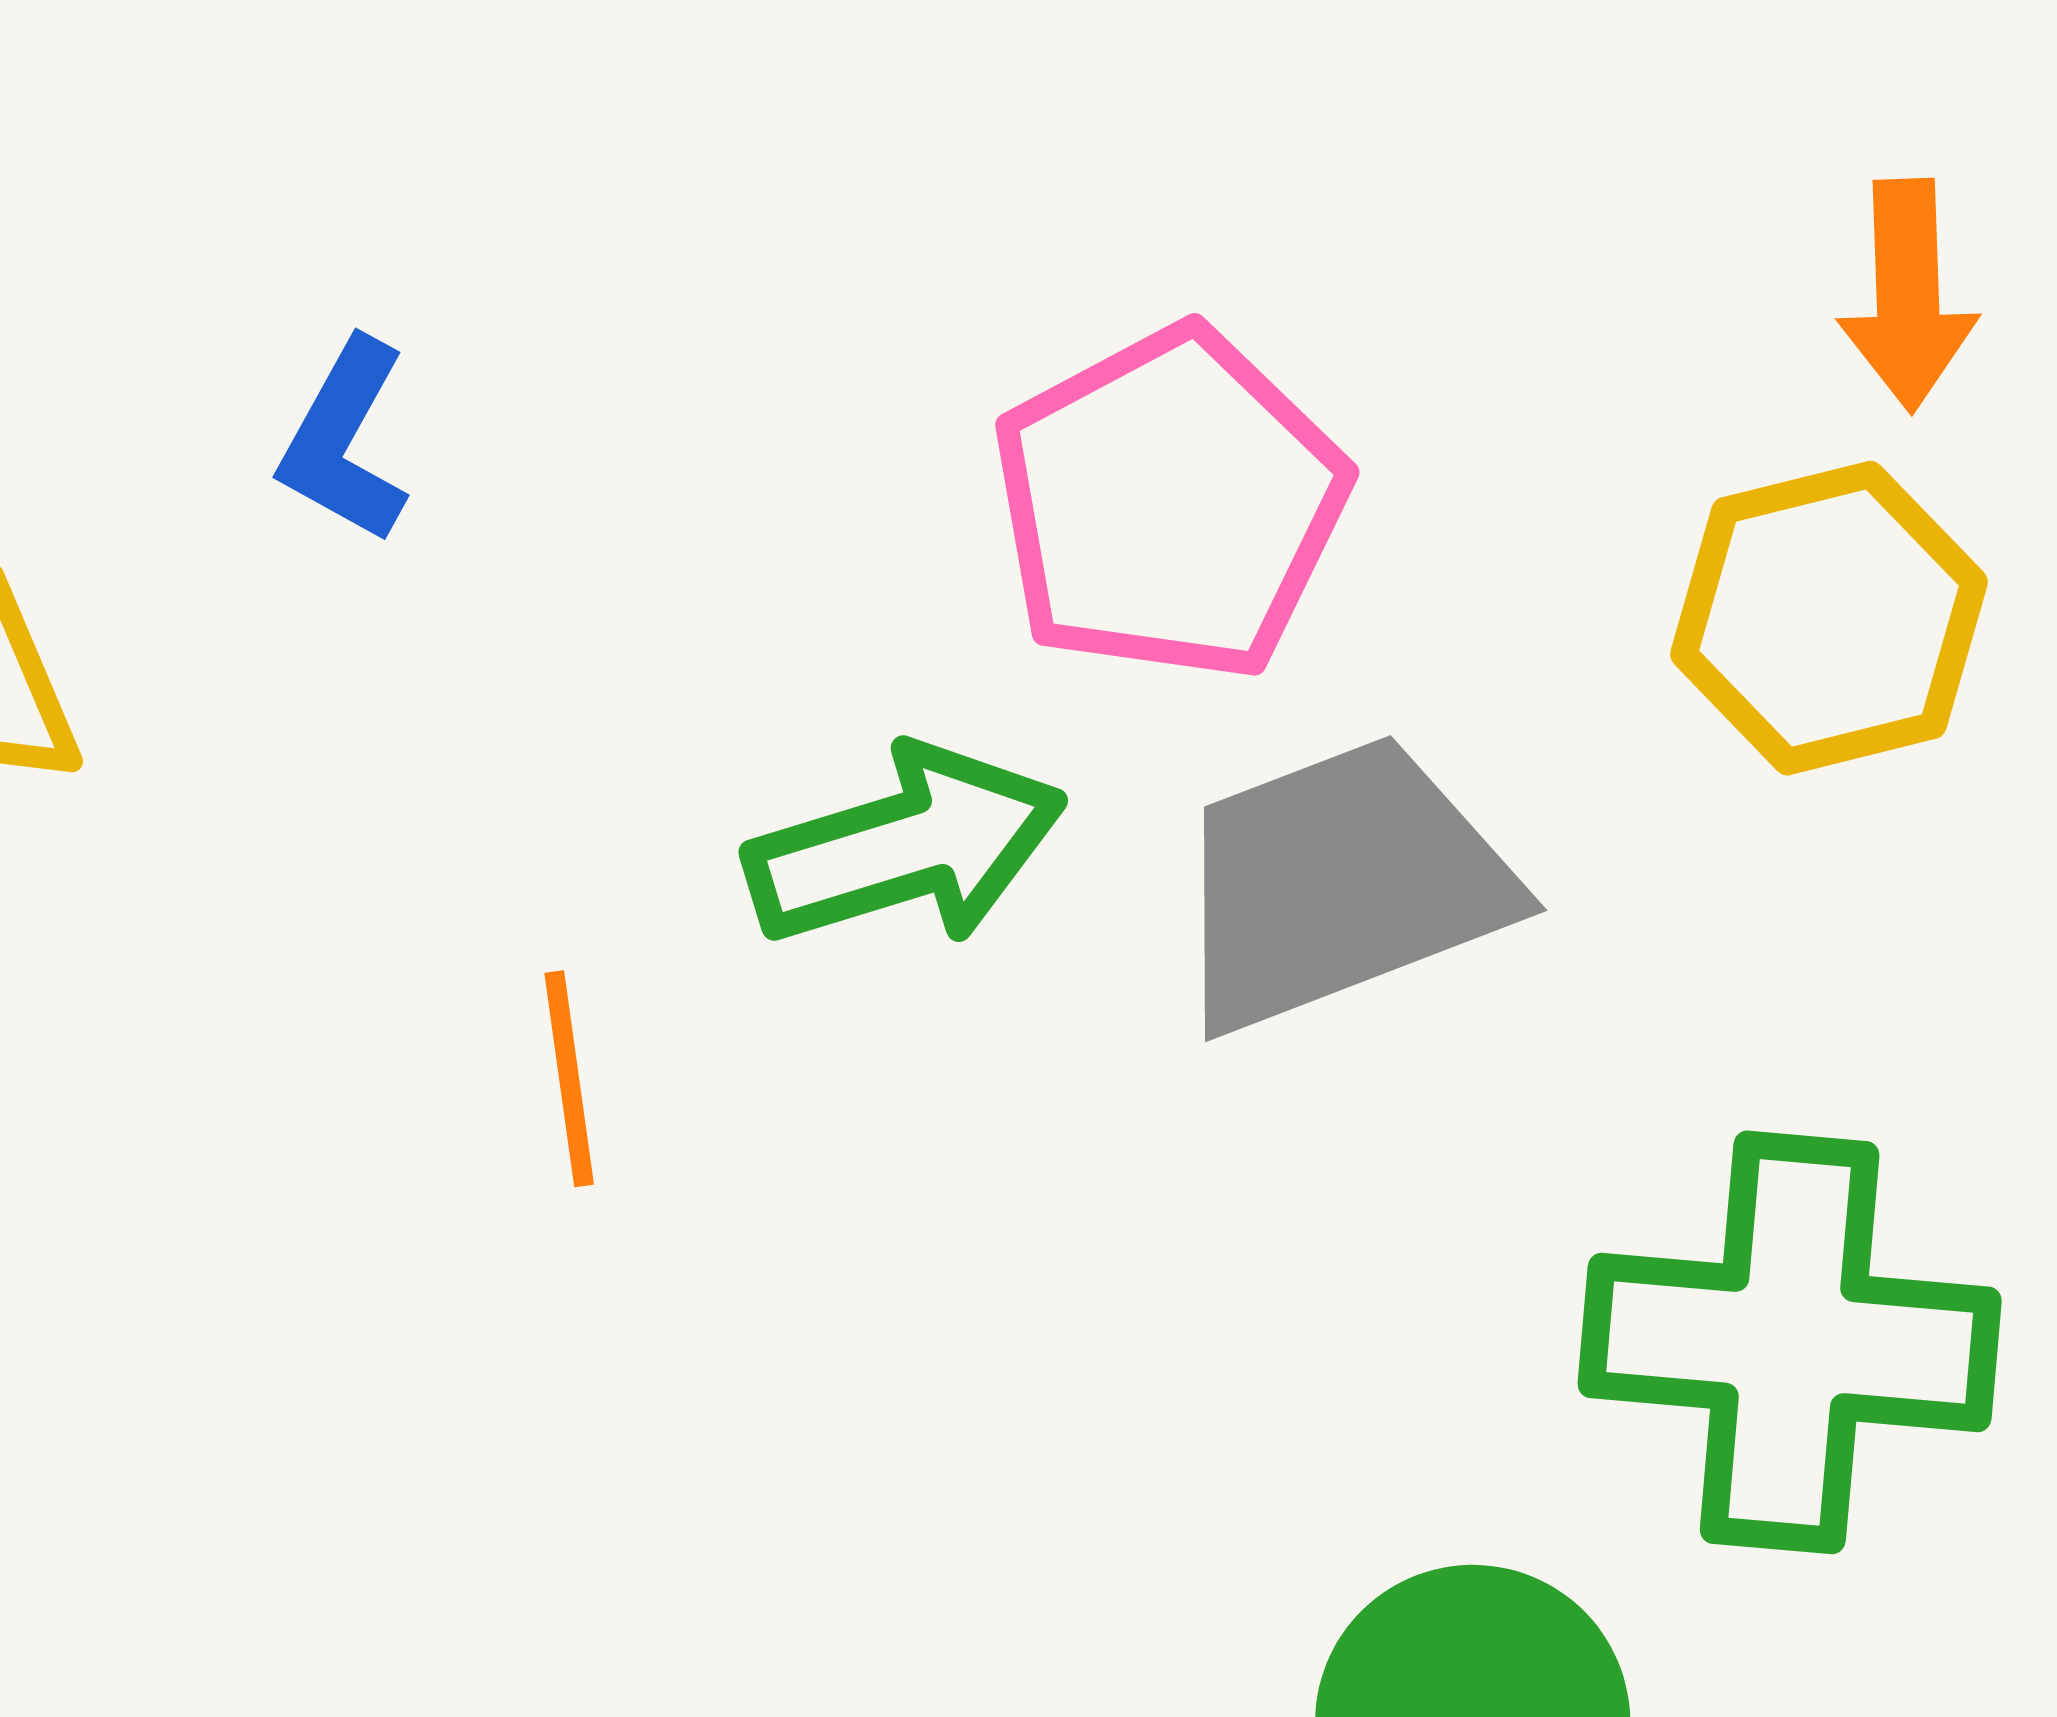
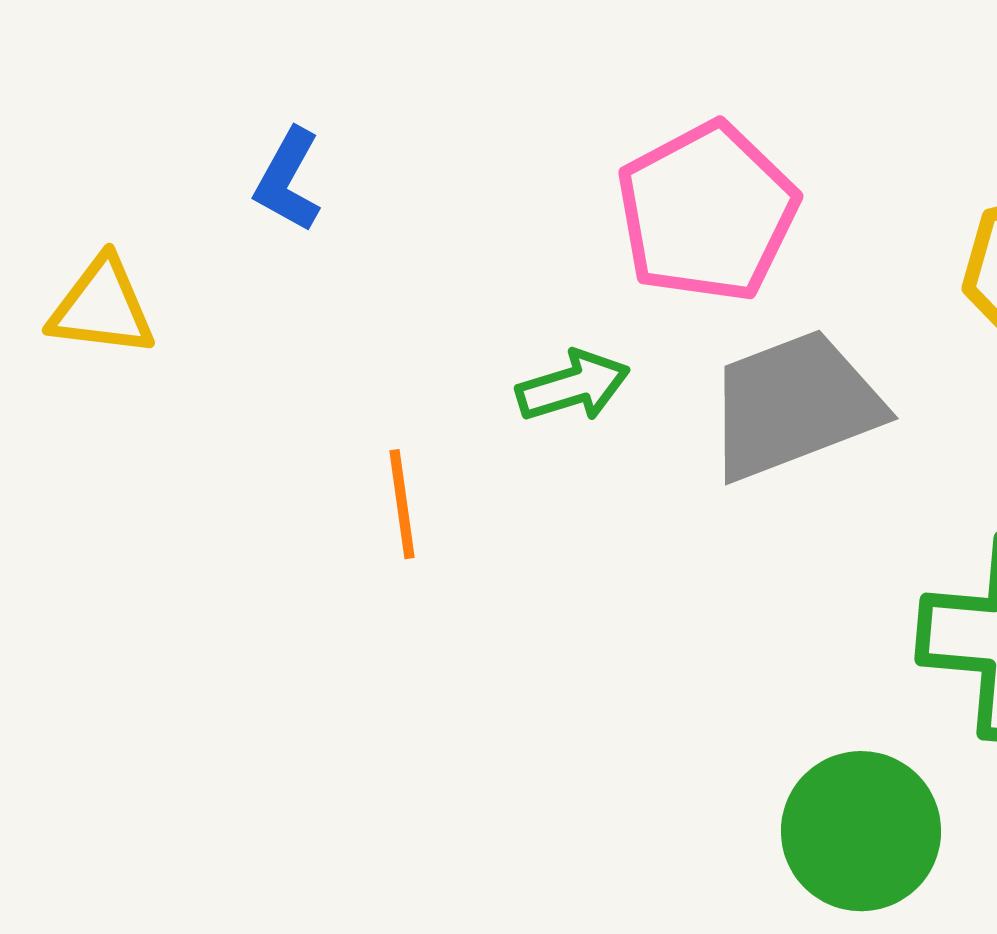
green arrow: (906, 846) -> (573, 386), size x0.7

